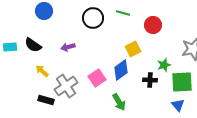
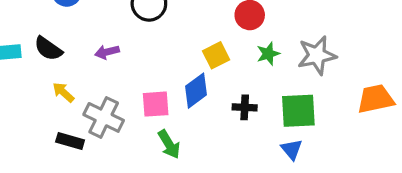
green star: (164, 65) -> (268, 54), moved
pink square: (97, 78) -> (156, 104), turned 30
gray cross: (66, 86) -> (104, 117), turned -30
green arrow: (119, 102) -> (169, 144), moved

